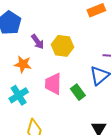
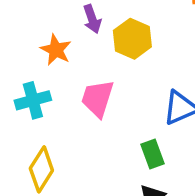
green rectangle: (78, 92) -> (153, 154), moved

